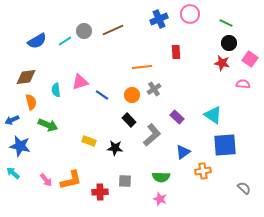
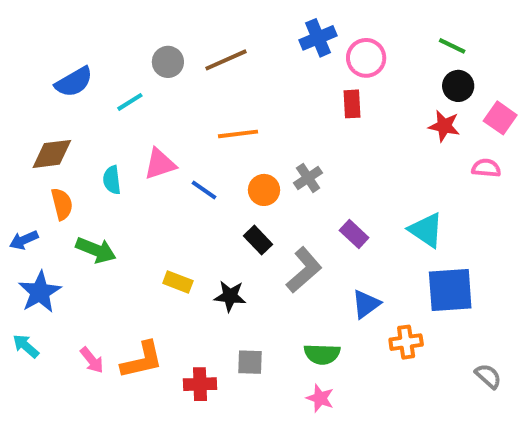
pink circle: (190, 14) -> (366, 58), moved
cyan line: (65, 41) -> (130, 102), moved
orange line: (142, 67) -> (238, 134), moved
blue star: (20, 146) -> (40, 292), turned 30

